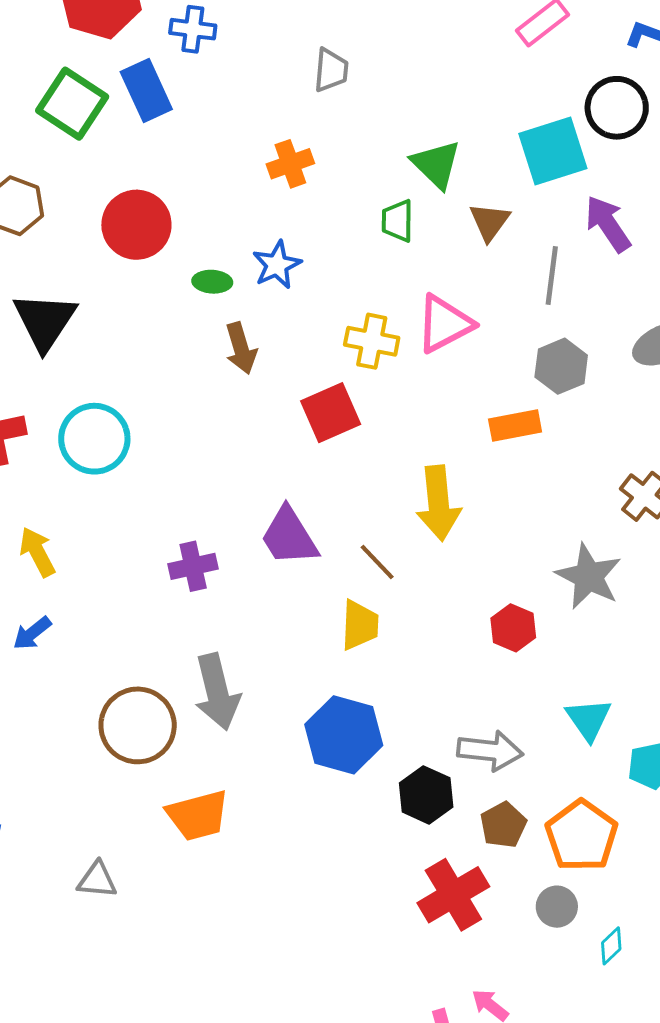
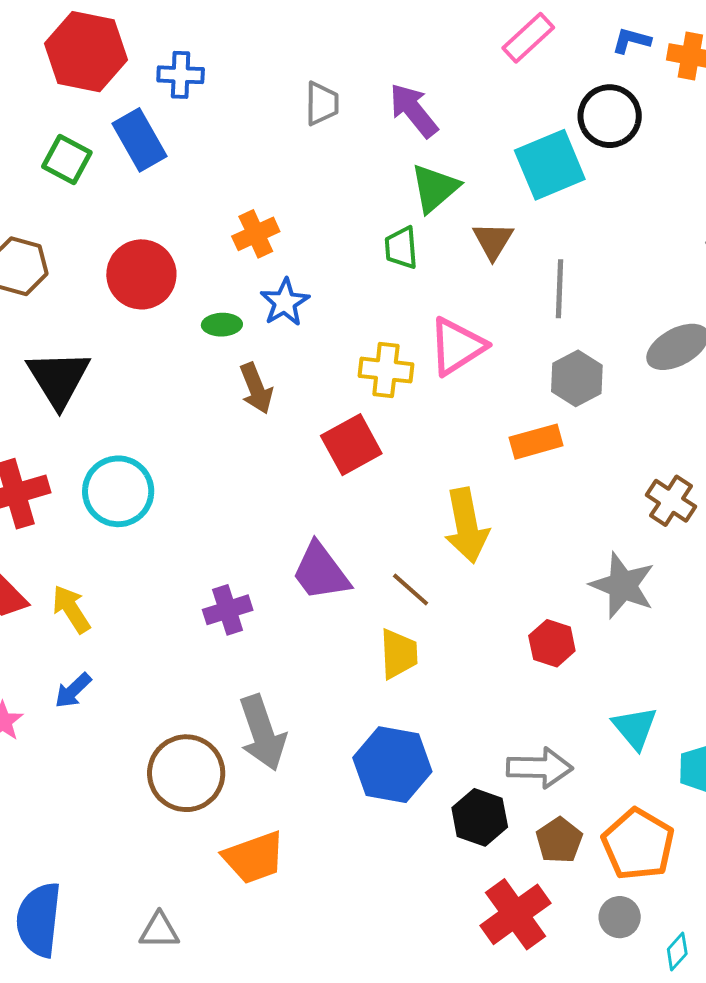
green square: (72, 104) -> (67, 160), size x0.7
orange cross: (290, 164) -> (256, 234), moved
green triangle: (436, 164) -> (435, 188), turned 40
purple arrow: (608, 224) -> (414, 110), moved

